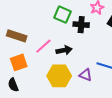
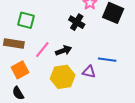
green square: (62, 15) -> (26, 20), moved
black cross: (81, 25) -> (77, 22), turned 35

